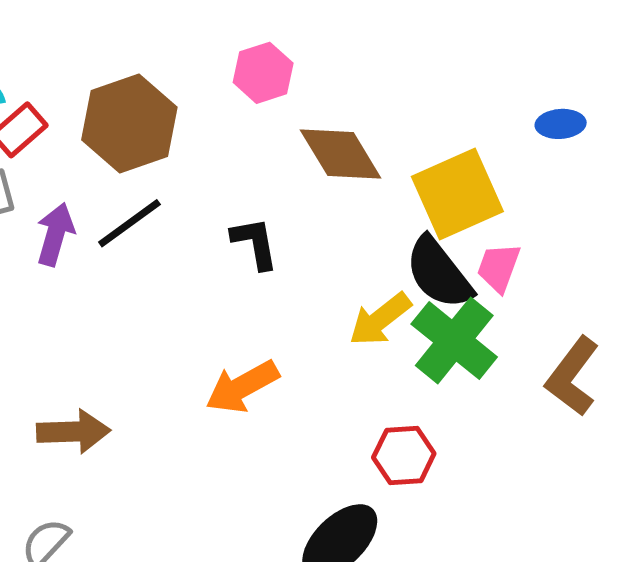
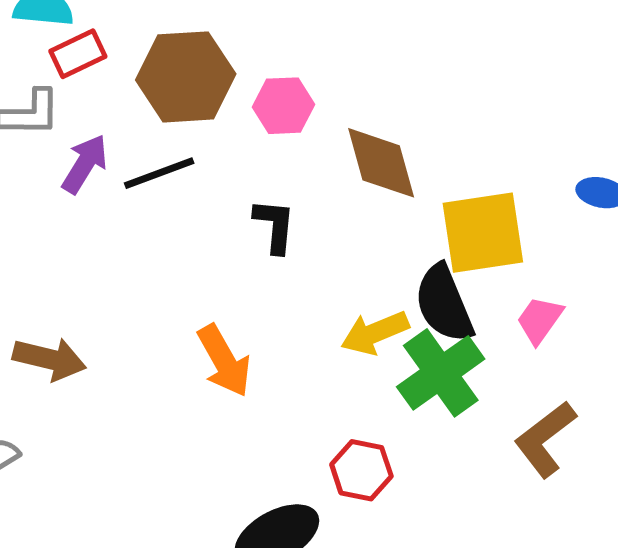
pink hexagon: (263, 73) -> (283, 106), moved
pink trapezoid: (499, 268) -> (540, 320), moved
orange arrow: (242, 387) -> (224, 361), turned -106

